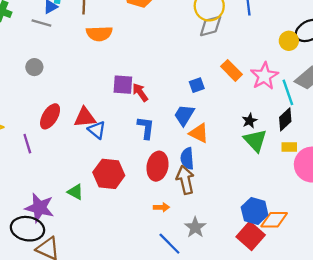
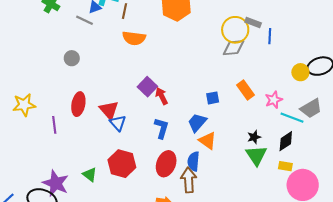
pink star: (264, 76) -> (274, 100), size x0.7
purple square: (123, 85) -> (147, 87), turned 30
cyan line: (288, 92) -> (292, 118), turned -60
red ellipse: (50, 116) -> (78, 104), turned -30
red triangle: (85, 117) -> (109, 110), turned 45

